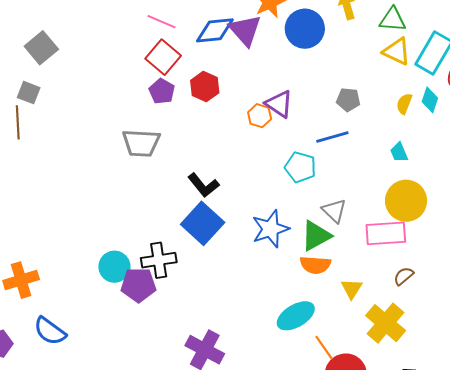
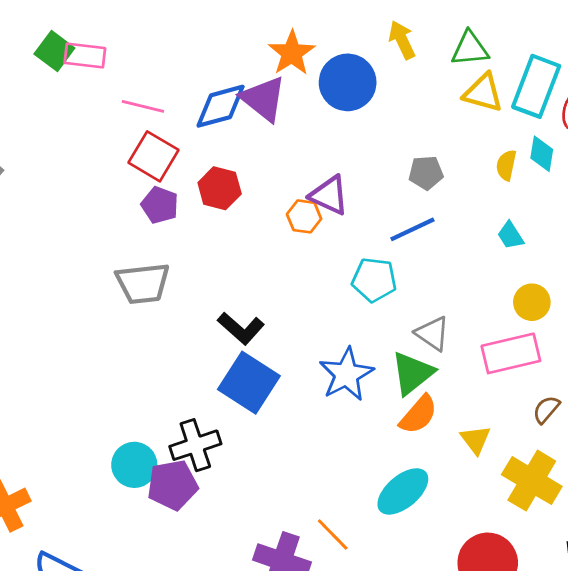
yellow circle: (406, 201) -> (532, 302), size x0.6
orange semicircle: (315, 265) -> (418, 415), turned -44
orange line: (324, 348) -> (333, 535), moved

